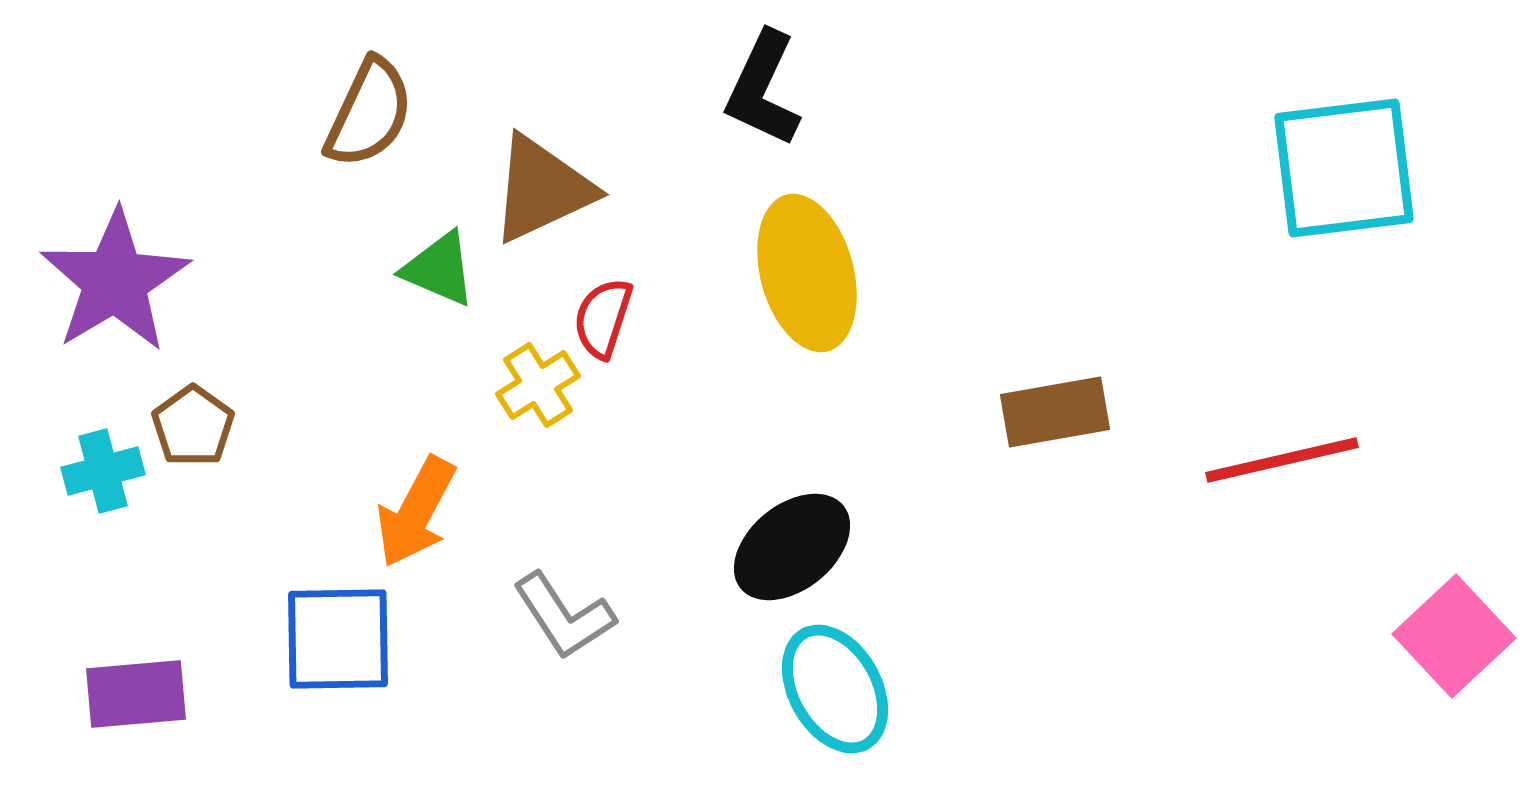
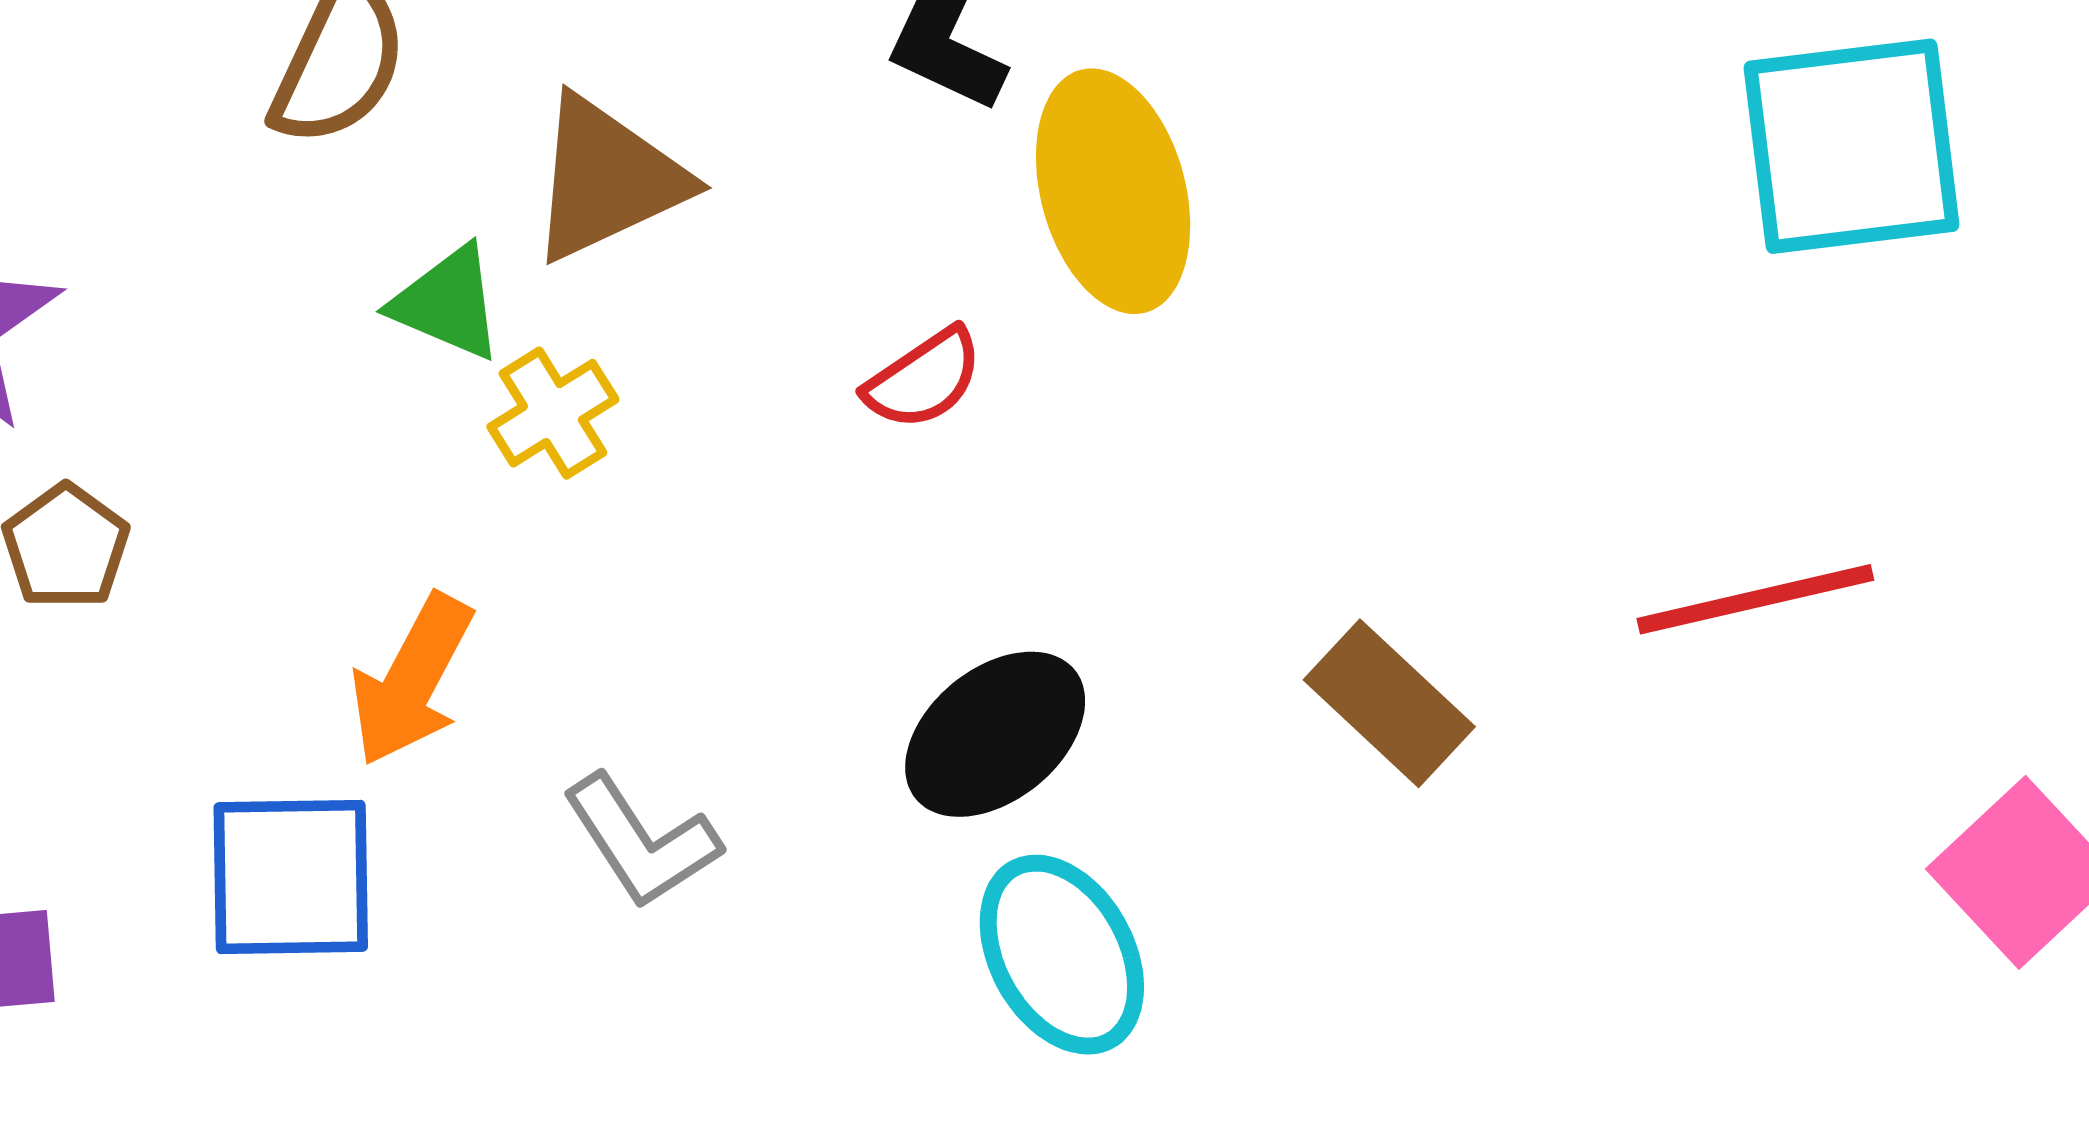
yellow ellipse: (807, 273) -> (1113, 191), moved
red semicircle: (603, 318) -> (924, 379), moved, turned -142
yellow cross: (538, 385) -> (553, 413), moved
brown rectangle: (1055, 412) -> (1389, 703), moved, turned 53

